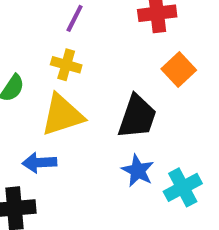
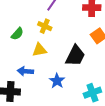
yellow triangle: (62, 115) -> (40, 50), size x0.7
blue star: (138, 171) -> (57, 81), moved

